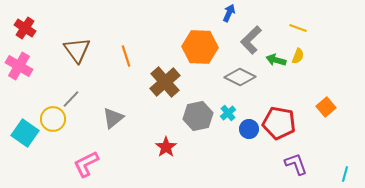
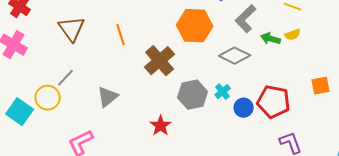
yellow semicircle: (298, 56) -> (293, 35), turned 49
orange square: (326, 107) -> (321, 86), turned 30

